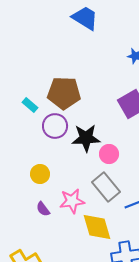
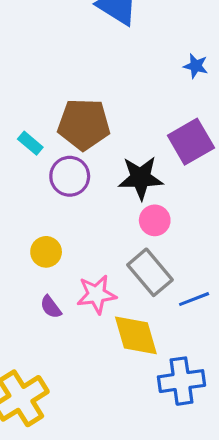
black star: (86, 138) -> (141, 178), moved

